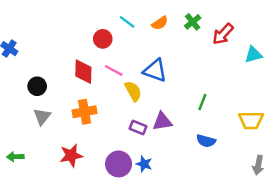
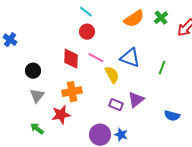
cyan line: (127, 22) -> (86, 12), moved
orange semicircle: (160, 23) -> (134, 19), size x1.5
green line: (202, 102) -> (162, 68), moved
purple triangle: (162, 121) -> (136, 100), turned -30
red star: (71, 155) -> (61, 115), moved
green arrow: (15, 157) -> (37, 129), moved, turned 40

